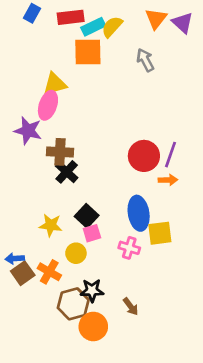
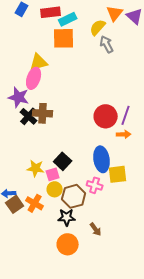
yellow semicircle: (112, 27) -> (98, 27), moved
black cross: (67, 172) -> (29, 116), moved
pink square: (92, 233) -> (53, 174), moved
brown hexagon: (73, 304) -> (74, 196), moved

